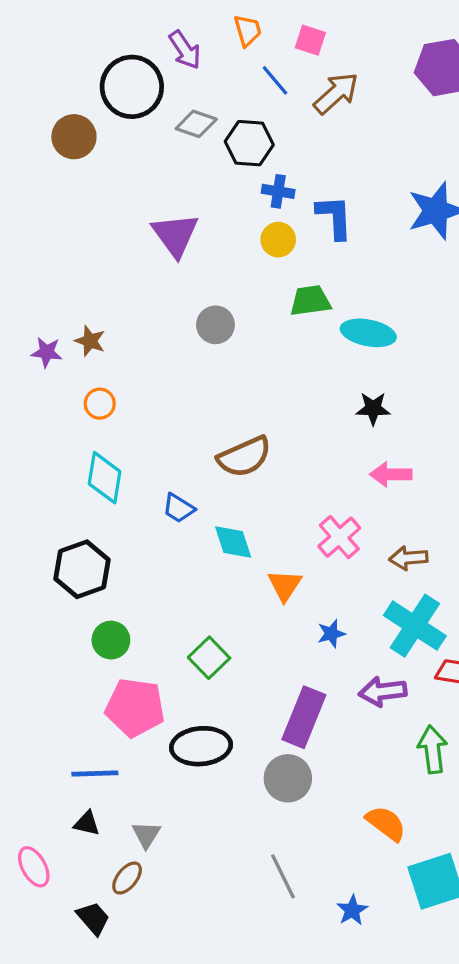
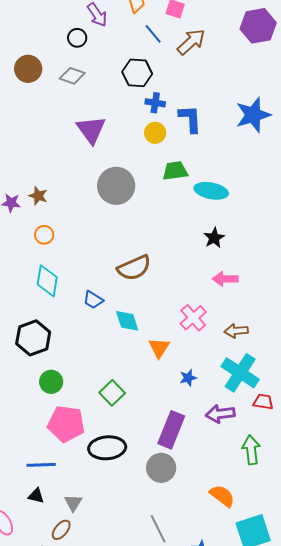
black circle: (132, 87) -> (77, 38), moved, size x0.5
gray diamond: (196, 124) -> (72, 76), moved
gray circle: (215, 325) -> (116, 186), size x1.6
black star: (373, 408) -> (214, 238), turned -30

